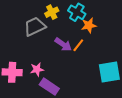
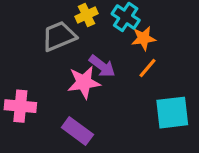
orange line: (78, 45) -> (147, 68), moved
pink star: (37, 69) -> (84, 82), moved, size x1.5

